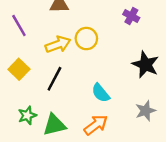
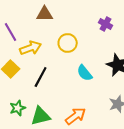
yellow arrow: (58, 44) -> (31, 48), moved
cyan semicircle: (101, 93) -> (85, 73), moved

